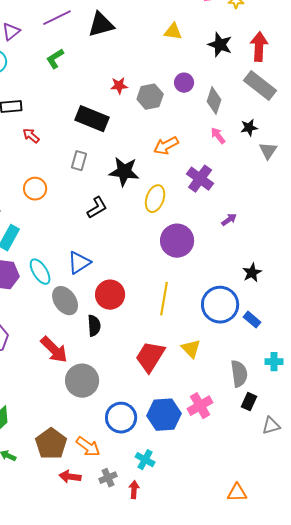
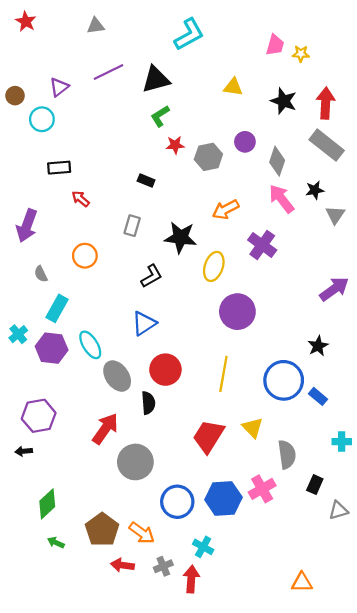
green L-shape: (55, 59) -> (160, 116), moved
black rectangle: (92, 119) -> (146, 180), size x0.5
pink arrow: (218, 136) -> (281, 199), size x1.6
purple arrow: (229, 220) -> (334, 289), moved, size x1.8
blue triangle: (79, 263) -> (144, 323), moved
red arrow: (54, 350) -> (105, 429), turned -100
gray semicircle: (239, 374) -> (287, 454), moved
red arrow: (134, 490) -> (191, 579), size x1.4

